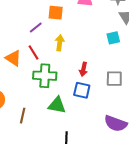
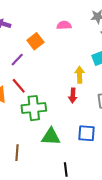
orange square: (56, 13) -> (35, 41), turned -35
yellow arrow: (60, 43) -> (80, 75), moved
blue square: (82, 90) -> (86, 133), moved

